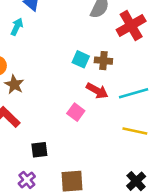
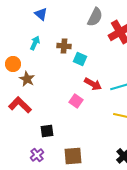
cyan arrow: (17, 27) -> (35, 43), moved
brown cross: (103, 61) -> (64, 46), moved

